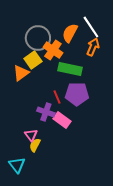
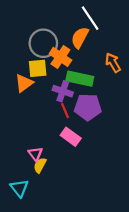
white line: (91, 27) -> (90, 18), moved
orange arrow: (93, 47) -> (113, 63), moved, turned -54
yellow square: (33, 60) -> (38, 68), turned 30
purple cross: (46, 112) -> (63, 91), moved

